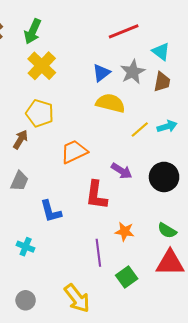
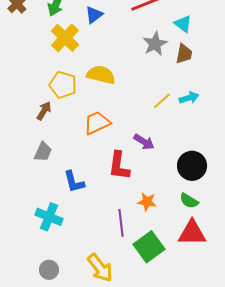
blue triangle: (101, 73) -> (94, 15), moved
yellow semicircle: (110, 103) -> (101, 75), moved
black circle: (164, 177) -> (192, 166), moved
cyan cross: (26, 247) -> (49, 217), size x1.5
green square: (127, 277) -> (149, 247), size x1.4

